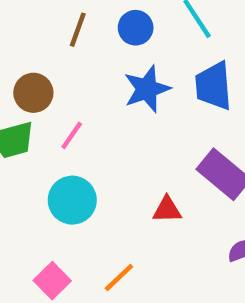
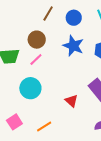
blue star: (147, 89) -> (73, 46), turned 30
brown circle: (33, 93) -> (37, 40), moved
red triangle: (167, 210) -> (71, 101), turned 32

